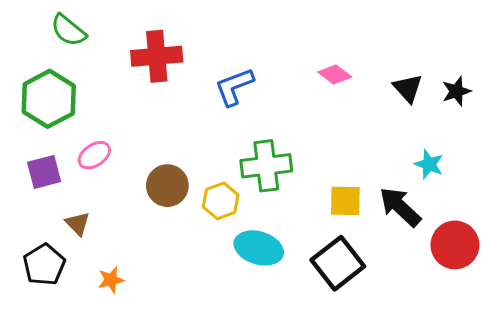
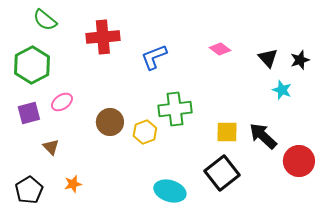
cyan star: (429, 164) -> (282, 90), moved
cyan ellipse: (259, 248) -> (170, 191), moved
black pentagon: (44, 265) -> (29, 190), moved

